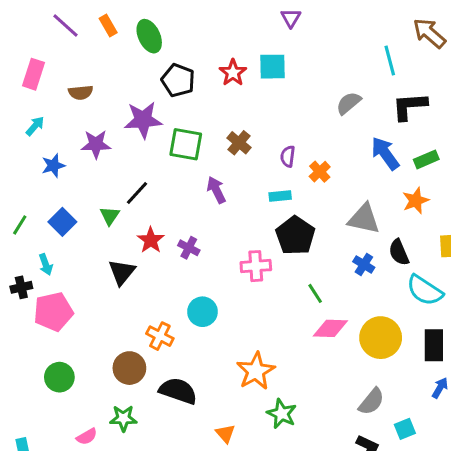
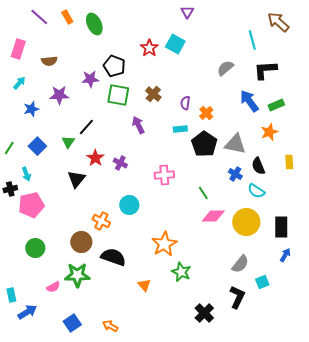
cyan square: (273, 67) -> (175, 44), turned 30
black pentagon: (178, 80) -> (114, 66), moved
purple star: (143, 120) -> (90, 79), size x0.7
black pentagon: (295, 236) -> (204, 144), moved
cyan semicircle: (425, 290) -> (256, 191), moved, size x0.7
green star: (123, 418) -> (77, 275), size x1.4

